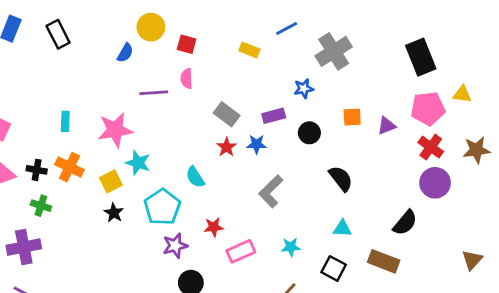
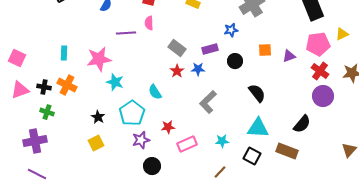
yellow triangle: (462, 94) -> (342, 34), turned -32
yellow square: (111, 181) -> (96, 143), moved
cyan triangle: (342, 228) -> (258, 128), size x1.6

